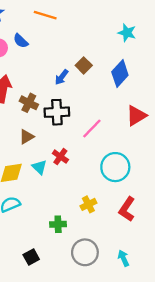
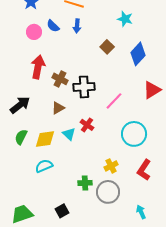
cyan star: (127, 33) -> (125, 19), moved
blue arrow: (62, 77) -> (77, 26), moved, turned -32
gray circle: (85, 252) -> (108, 192), moved

